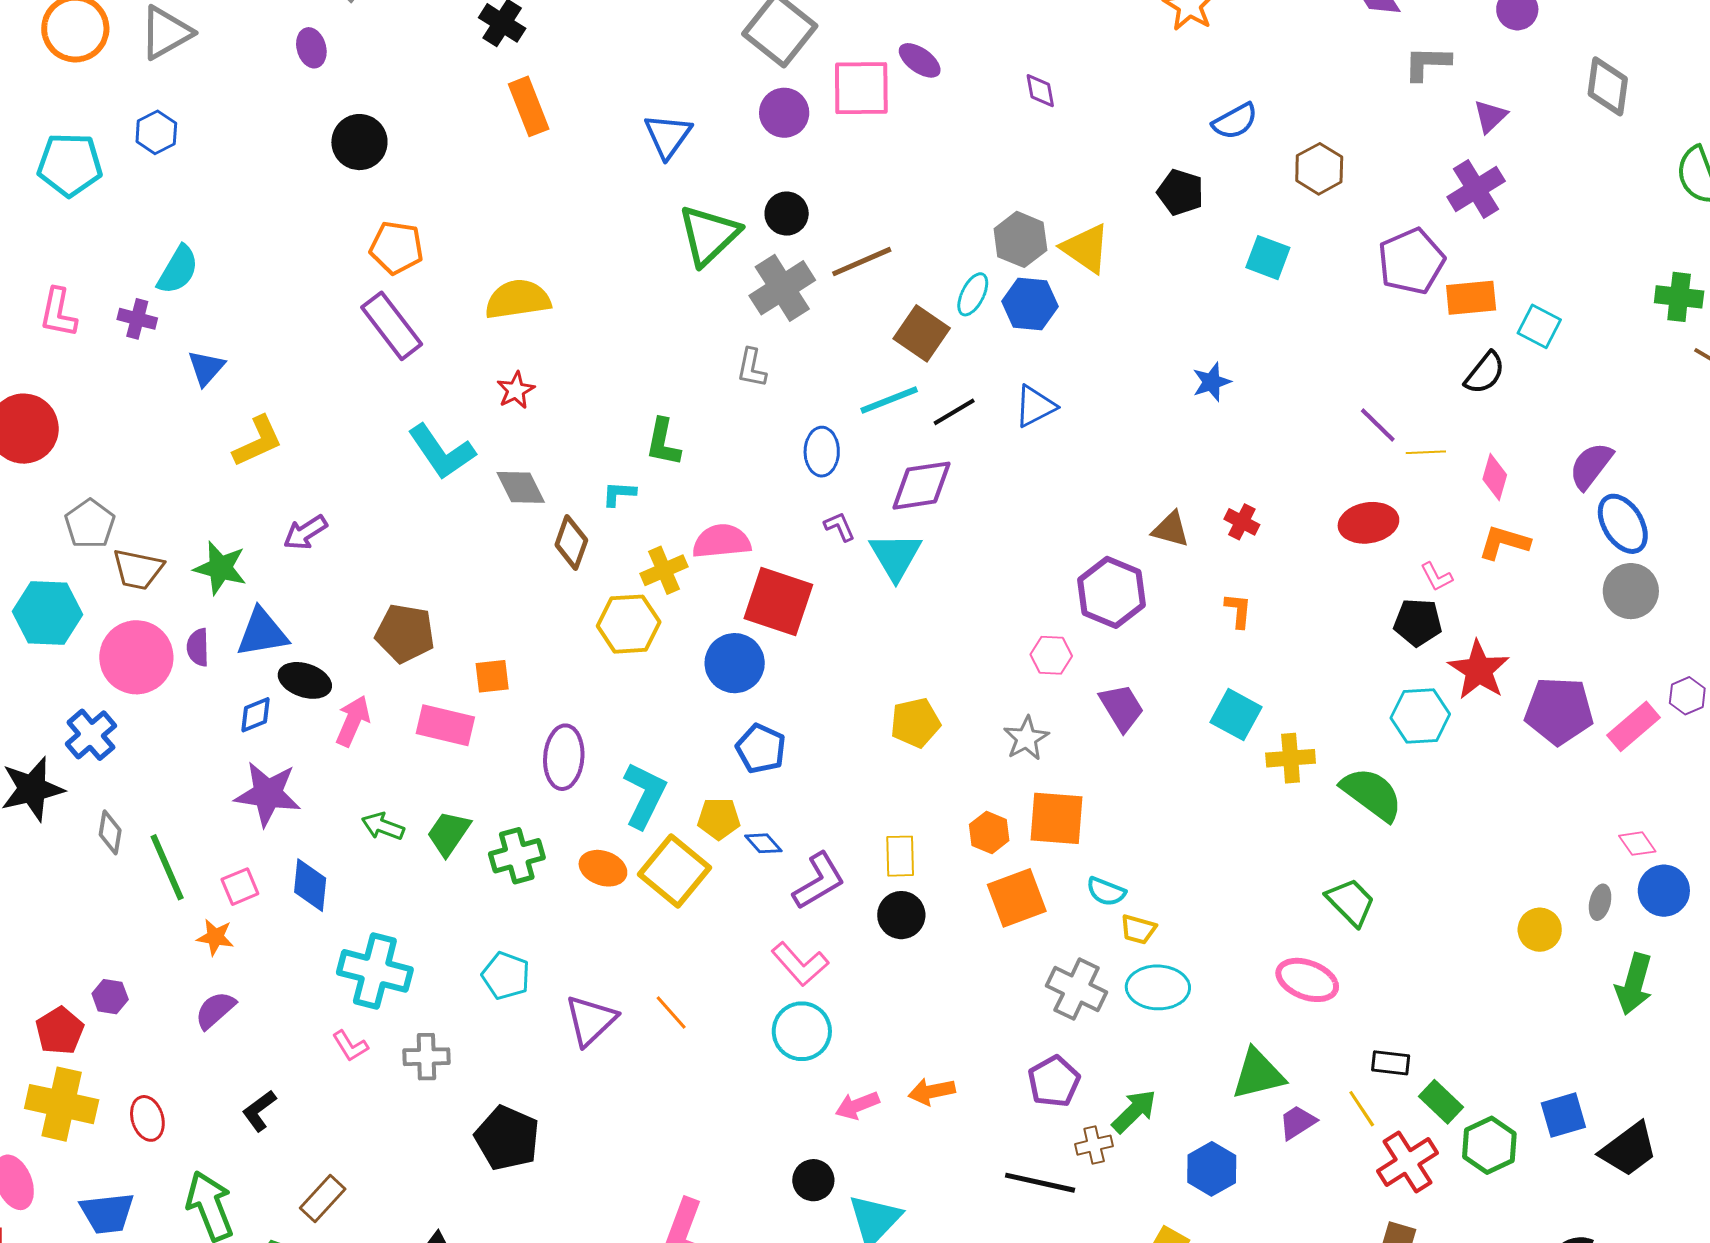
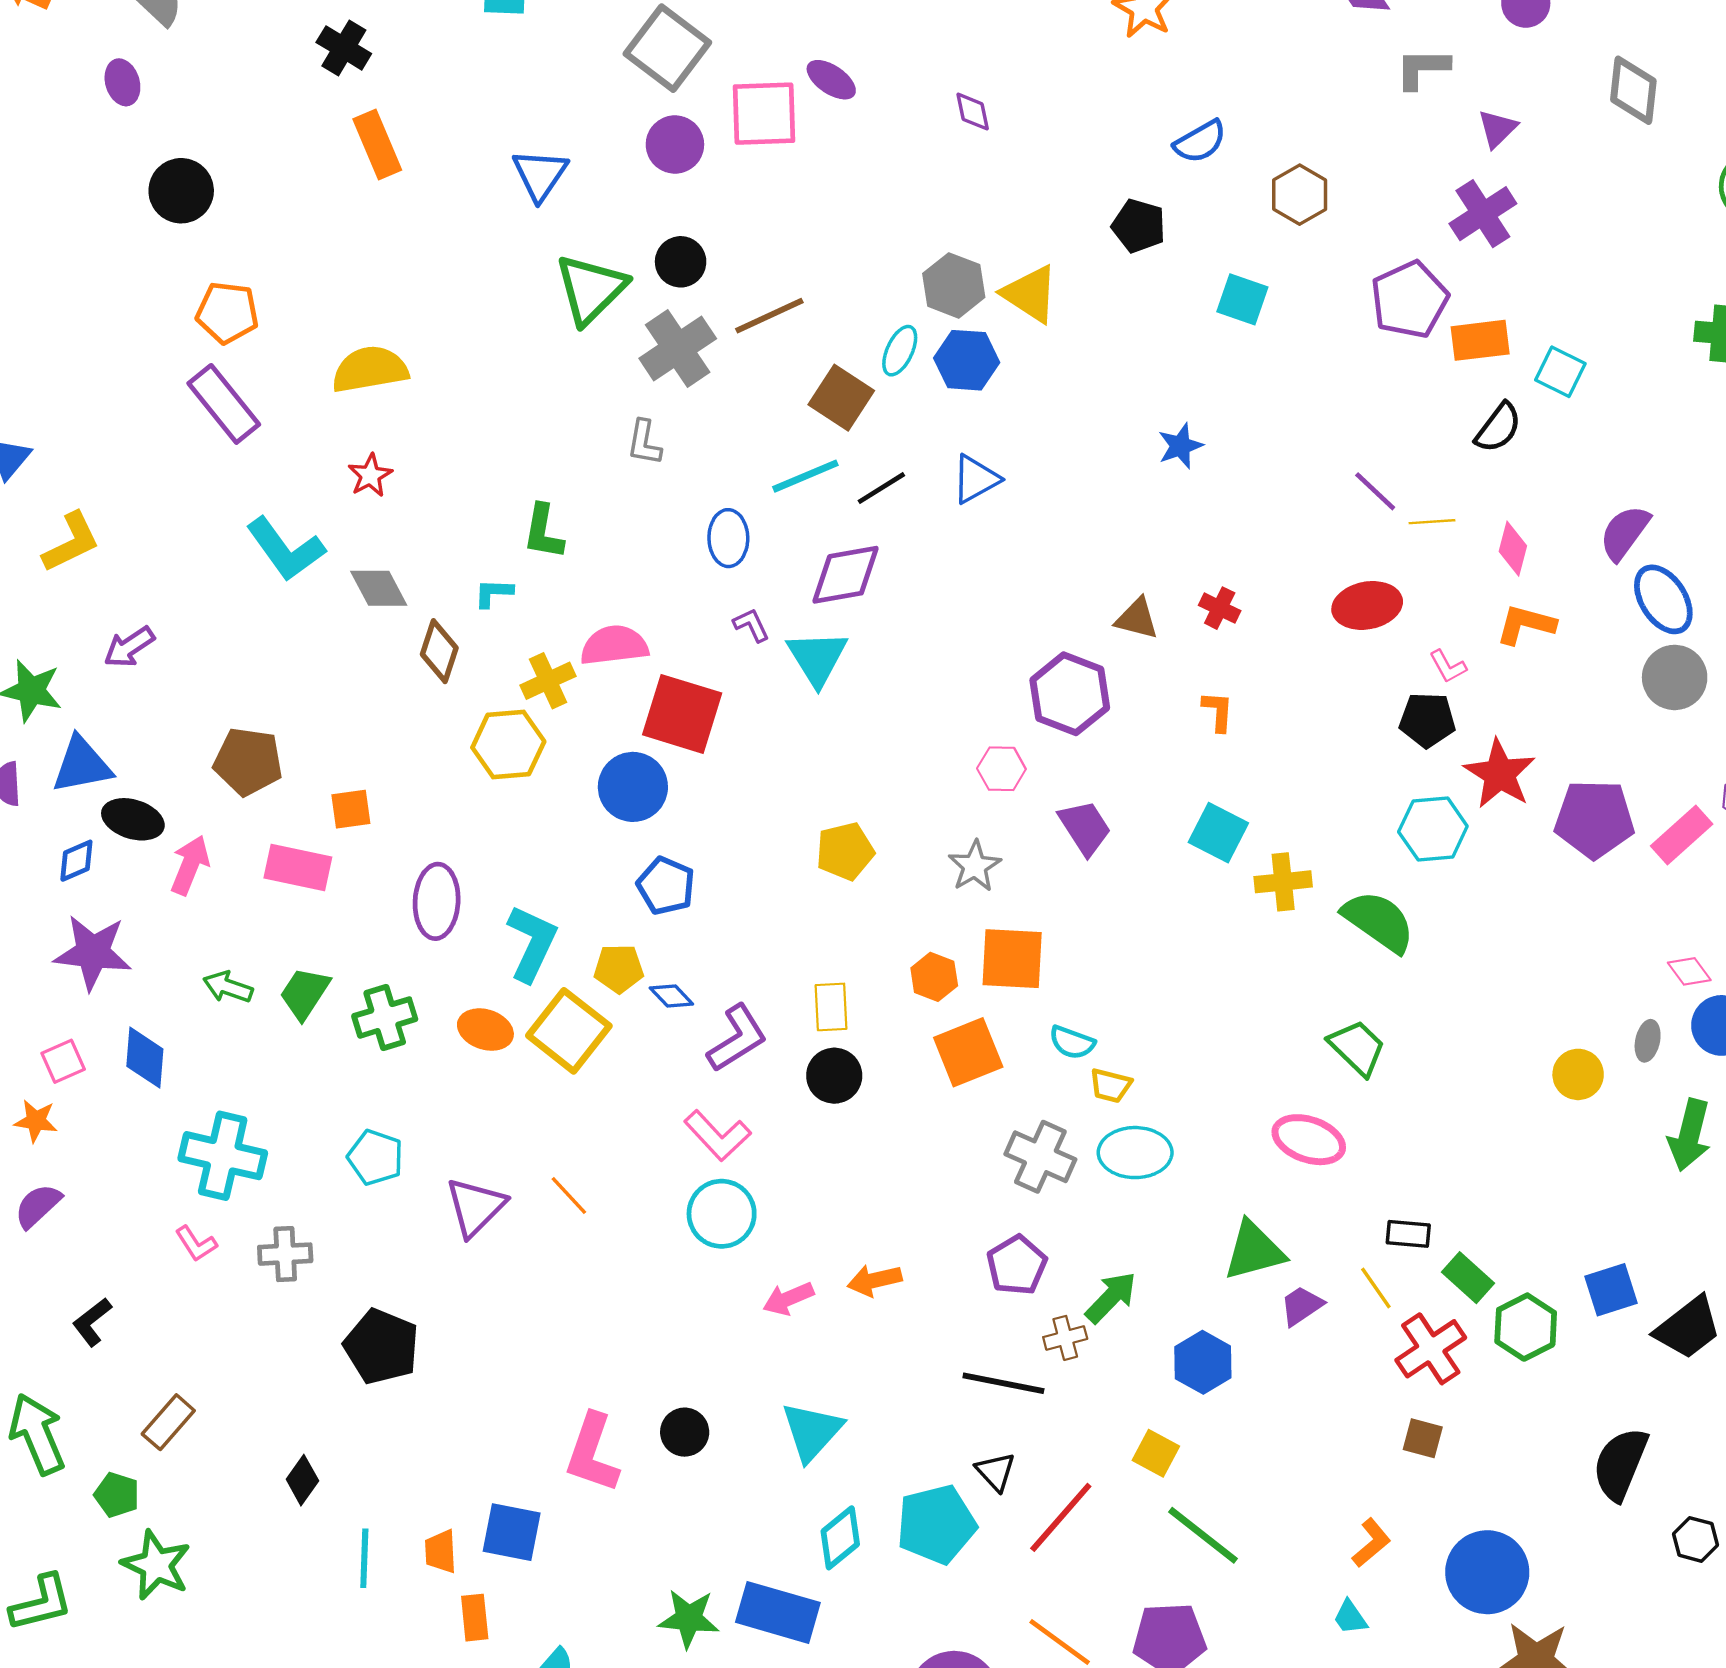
black circle: (813, 1180) -> (685, 1432), moved

